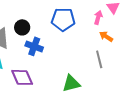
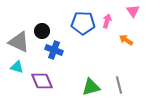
pink arrow: (98, 17) -> (107, 21), moved
gray line: (99, 59) -> (119, 85), moved

